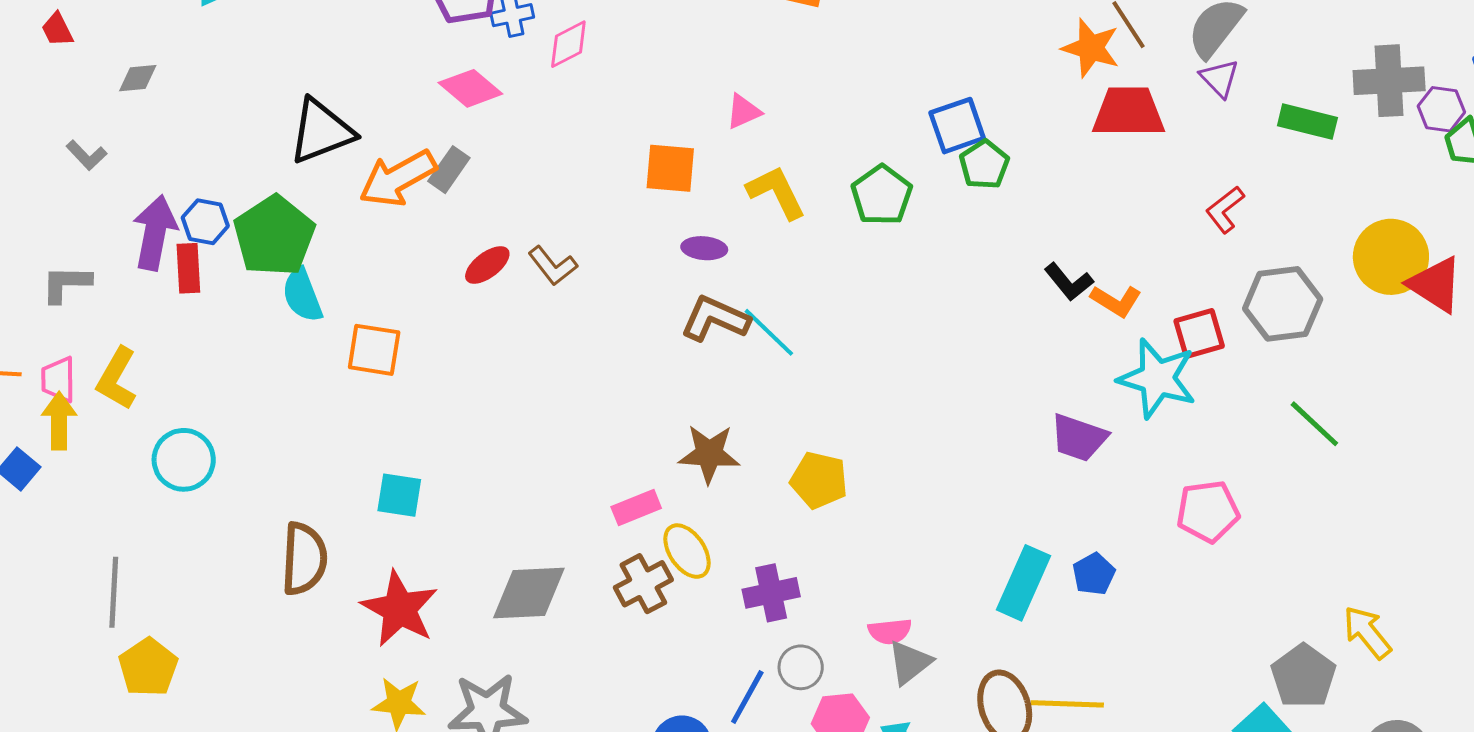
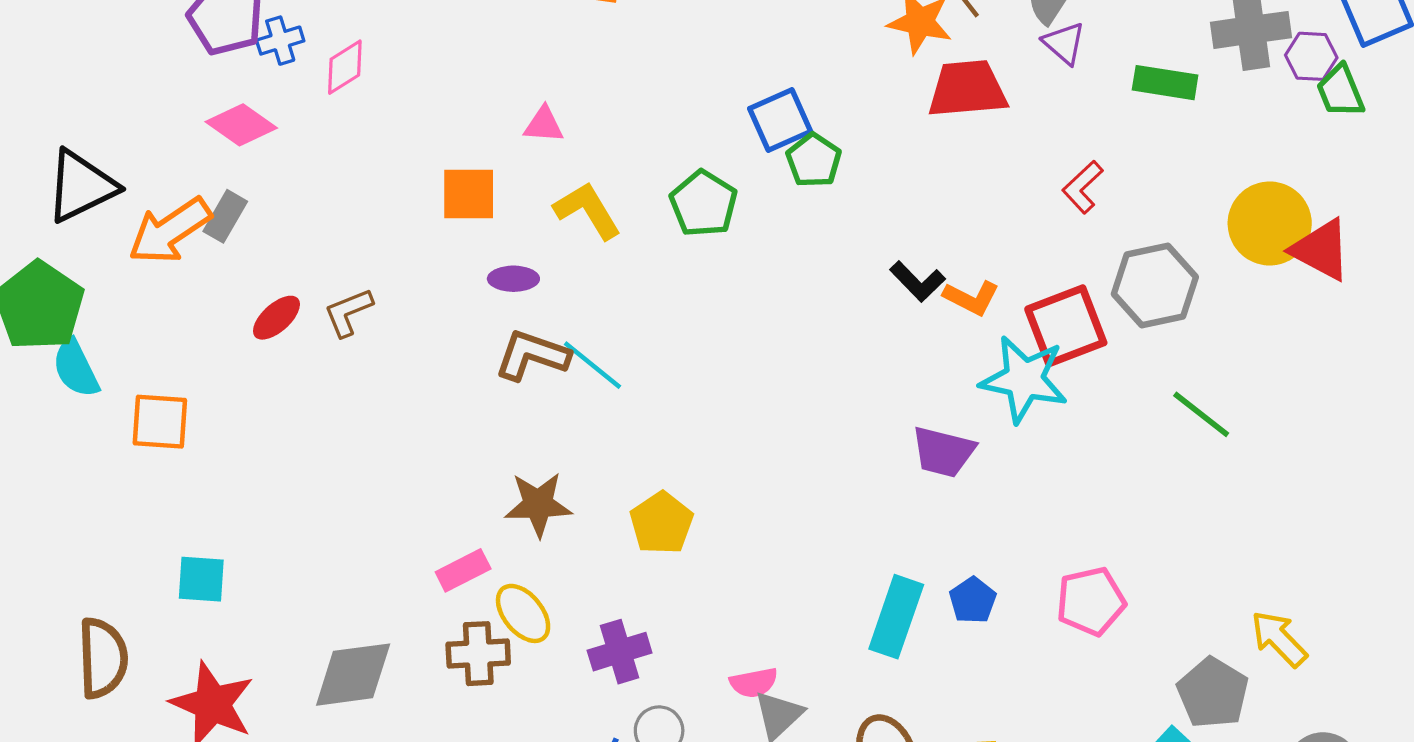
pink triangle: (743, 111) -> (544, 125), turned 33
brown L-shape: (553, 266) -> (348, 312), turned 111
red square: (1199, 334) -> (1066, 326), size x1.4
yellow pentagon: (819, 480) -> (662, 523), turned 30
pink pentagon: (1208, 511) -> (1091, 601), moved
brown cross: (643, 584) -> (478, 654), turned 30

